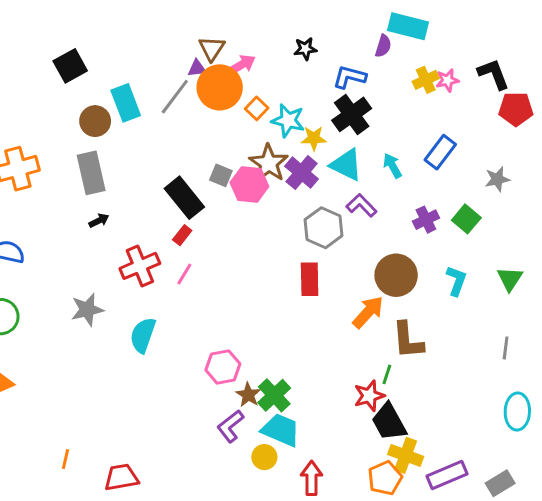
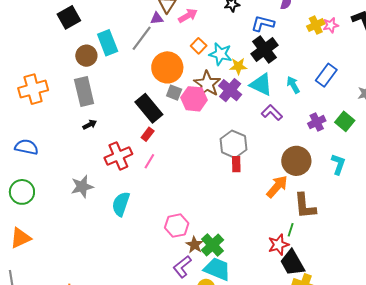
orange circle: (220, 87) -> (167, 67), moved
gray hexagon: (324, 228) -> (234, 144), moved
red rectangle: (310, 279) -> (236, 164), size x0.7

